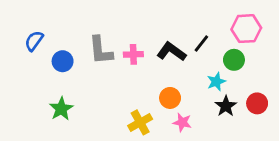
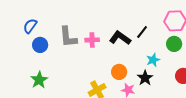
blue semicircle: (34, 41) -> (30, 26), moved
green circle: (234, 60) -> (174, 44), moved
black star: (226, 106) -> (145, 78), moved

